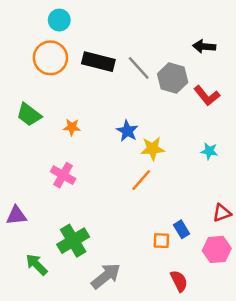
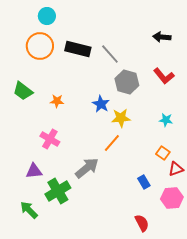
gray hexagon: (173, 78) -> (127, 82), moved
purple triangle: (16, 215) -> (34, 171), moved
orange square: (161, 241) -> (163, 153), moved, turned 32
gray arrow: (106, 276) -> (87, 168), moved

